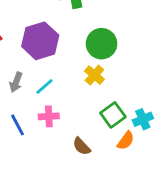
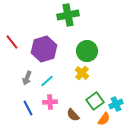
brown semicircle: (82, 146) -> (73, 115), moved

